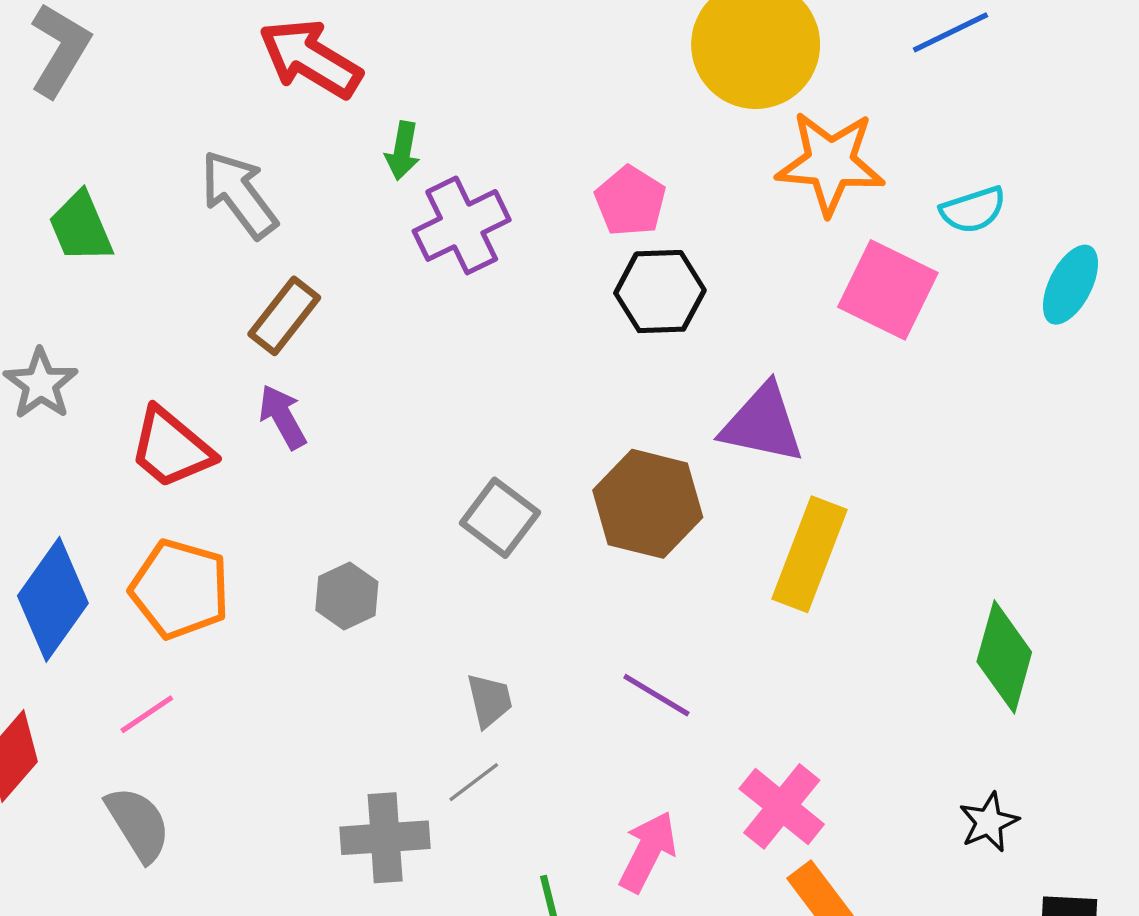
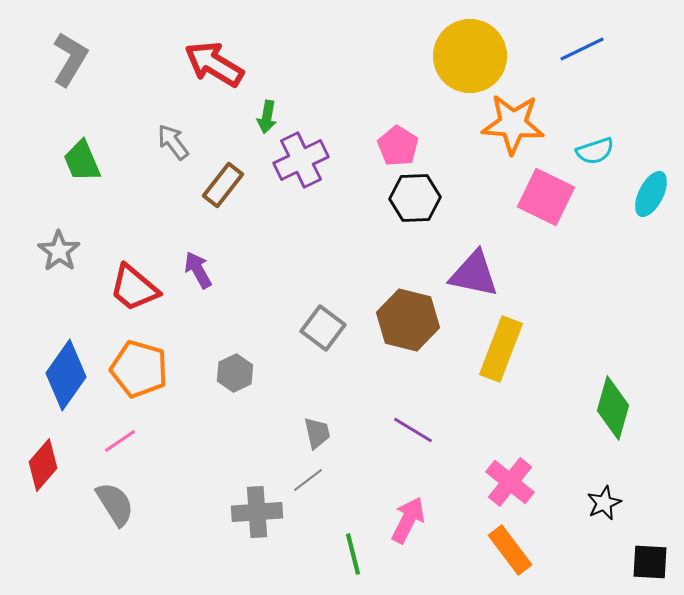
gray arrow: (239, 194) -> (173, 142), size x0.7
brown rectangle: (284, 316) -> (223, 185), moved
pink cross: (782, 806) -> (510, 482), moved

